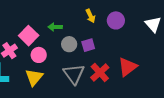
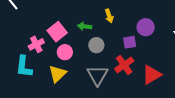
yellow arrow: (91, 16) -> (109, 16), moved
purple square: (88, 45) -> (130, 42), moved
red cross: (100, 72) -> (124, 65), moved

